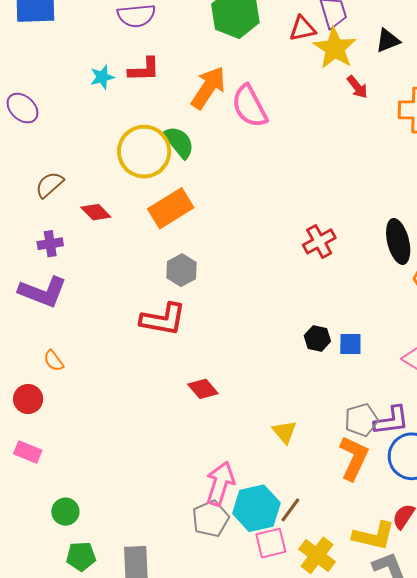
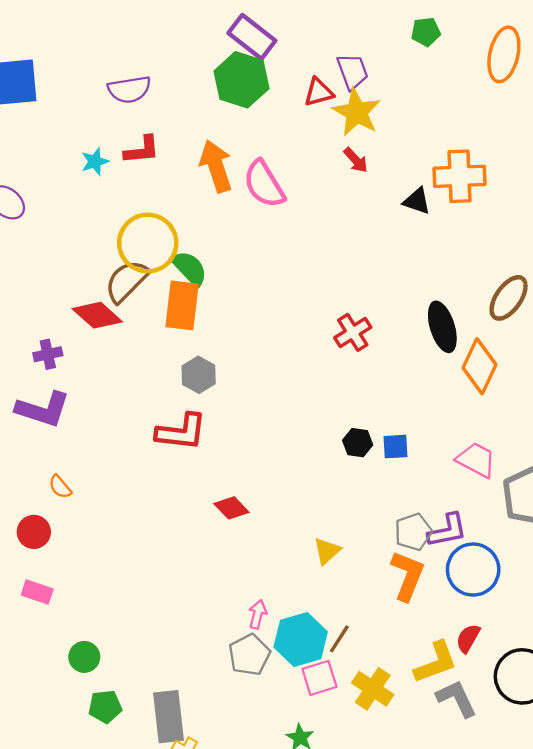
black triangle: (388, 41) -> (417, 201), moved, turned 44
red arrow: (357, 87) -> (356, 160), moved
orange arrow: (208, 88) -> (216, 166), turned -48
green semicircle: (179, 142) -> (190, 268), moved
brown semicircle: (49, 185) -> (127, 281), moved, size x1.4
orange rectangle: (171, 208) -> (182, 305), turned -48
red diamond: (96, 212) -> (97, 315), size x1.4
yellow triangle: (284, 432) -> (327, 551), turned 32
pink arrow: (220, 484) -> (258, 614), size x0.6
yellow L-shape: (374, 536) -> (436, 662), turned -30

